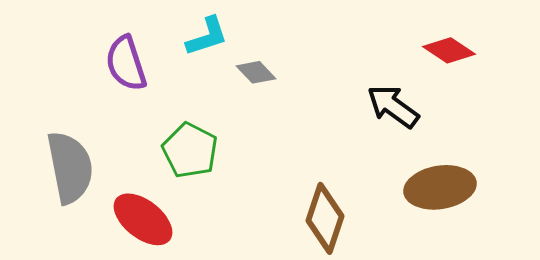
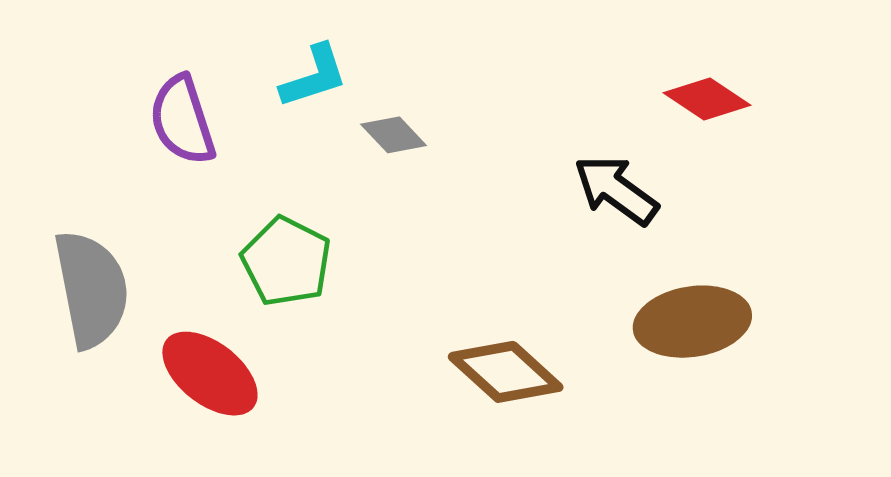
brown diamond: (325, 218) -> (506, 372), turned -66

